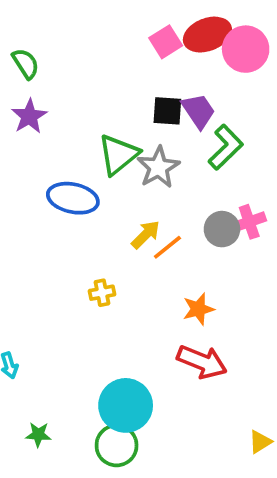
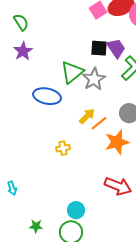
orange star: (198, 309) -> (117, 142), moved, size x1.4
cyan circle: (126, 405) -> (76, 210), size x0.6
green star: (38, 435) -> (36, 226), moved

